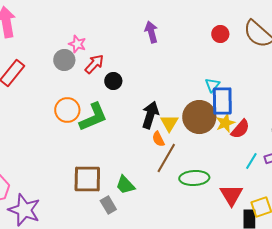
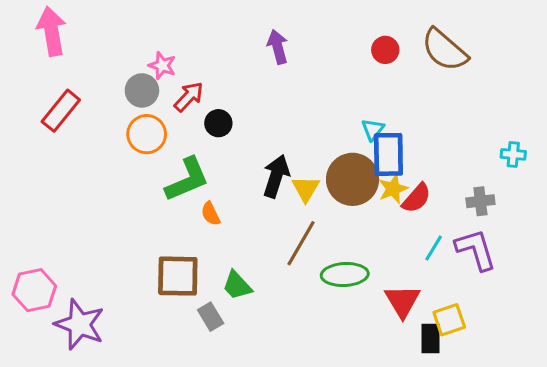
orange circle: (67, 110) -> (147, 134), moved
orange semicircle: (158, 139) -> (211, 214), moved

